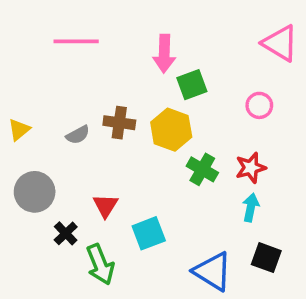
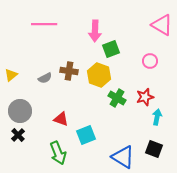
red triangle: (105, 206) -> (61, 119), turned -42
cyan arrow: (251, 207) -> (157, 117), moved
black cross: (66, 233) -> (18, 135), moved

